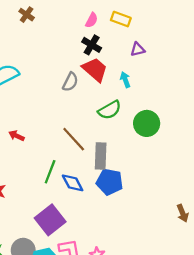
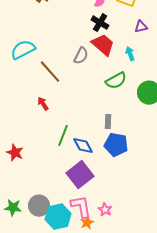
red arrow: (16, 136) -> (43, 104), moved, turned 32
brown line: (74, 139) -> (50, 72), moved
gray rectangle: (101, 156) -> (108, 122), size x0.6
purple square: (50, 220) -> (80, 175), moved

